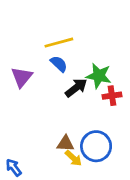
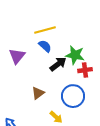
brown triangle: (65, 144) -> (38, 93), moved, turned -40
blue circle: (96, 146) -> (73, 96), moved

